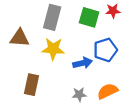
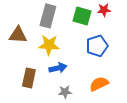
blue arrow: (83, 63) -> (58, 68), moved
gray star: (79, 94) -> (65, 92), moved

